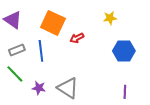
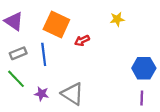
blue hexagon: (124, 51) -> (144, 68), moved
purple line: (125, 92) -> (142, 98), moved

